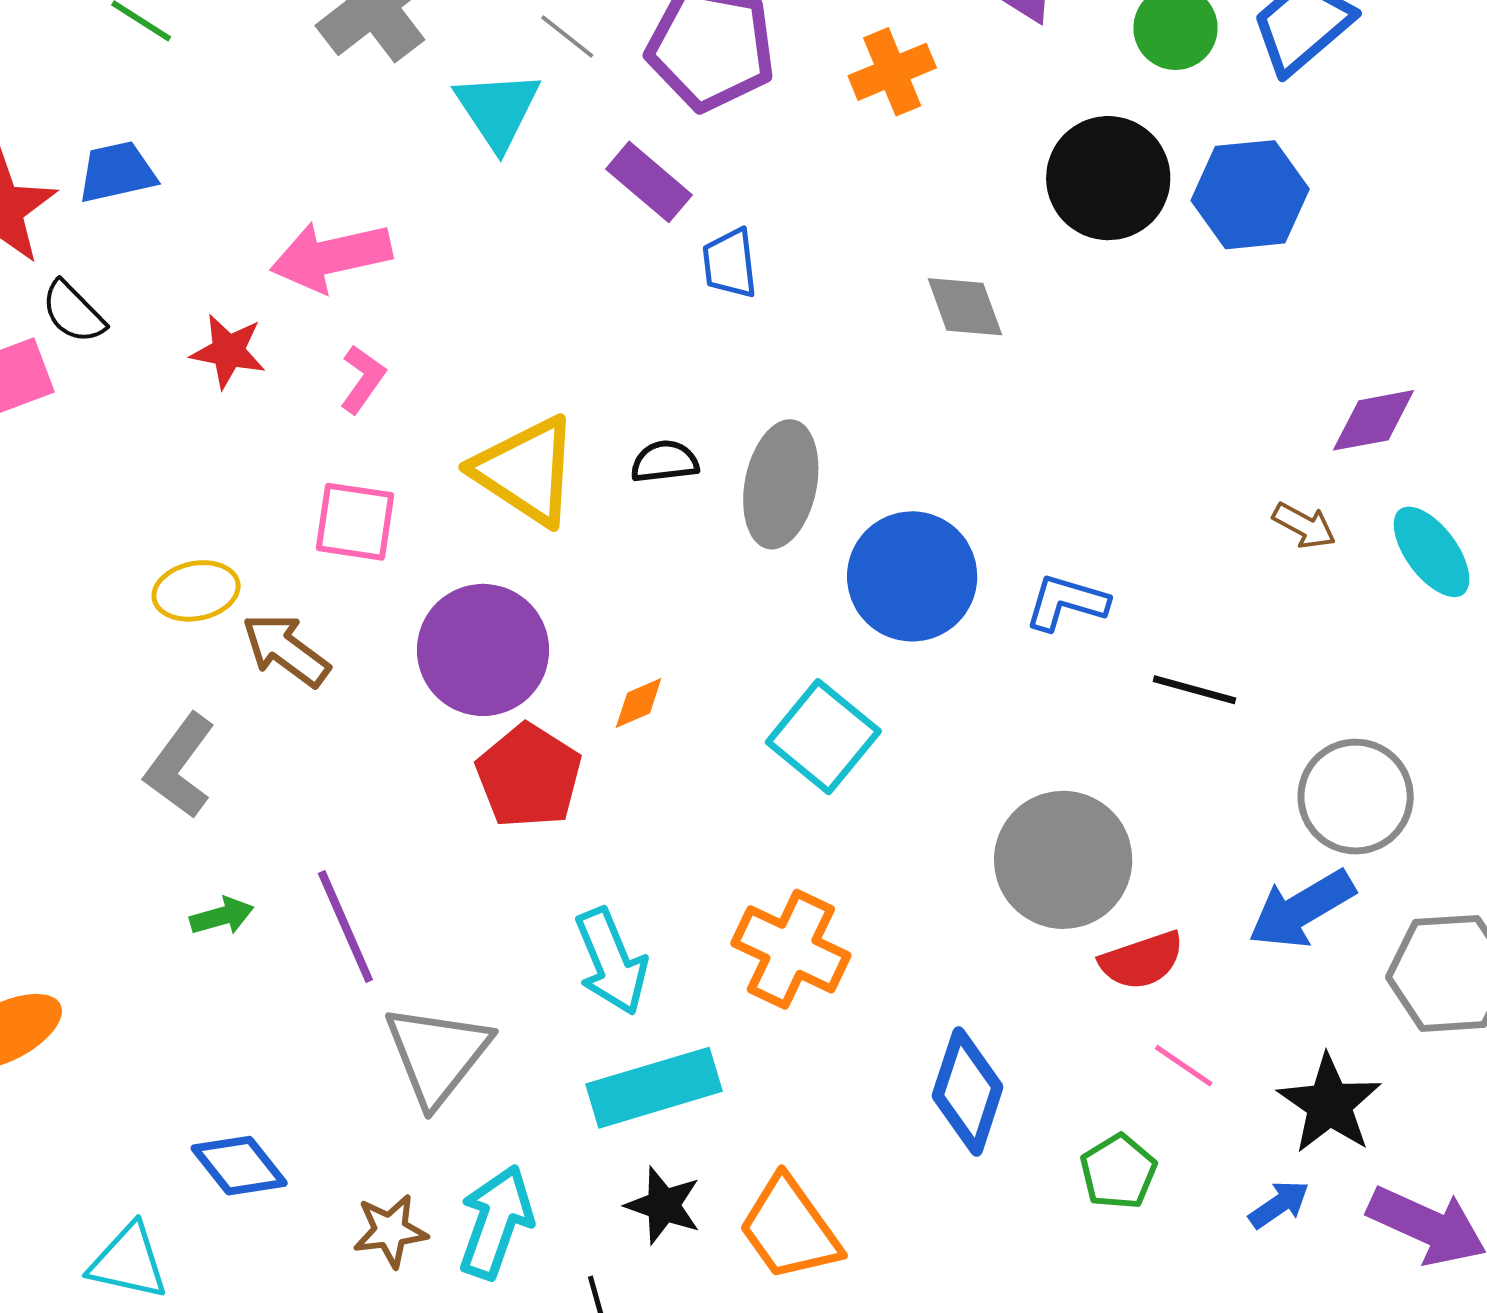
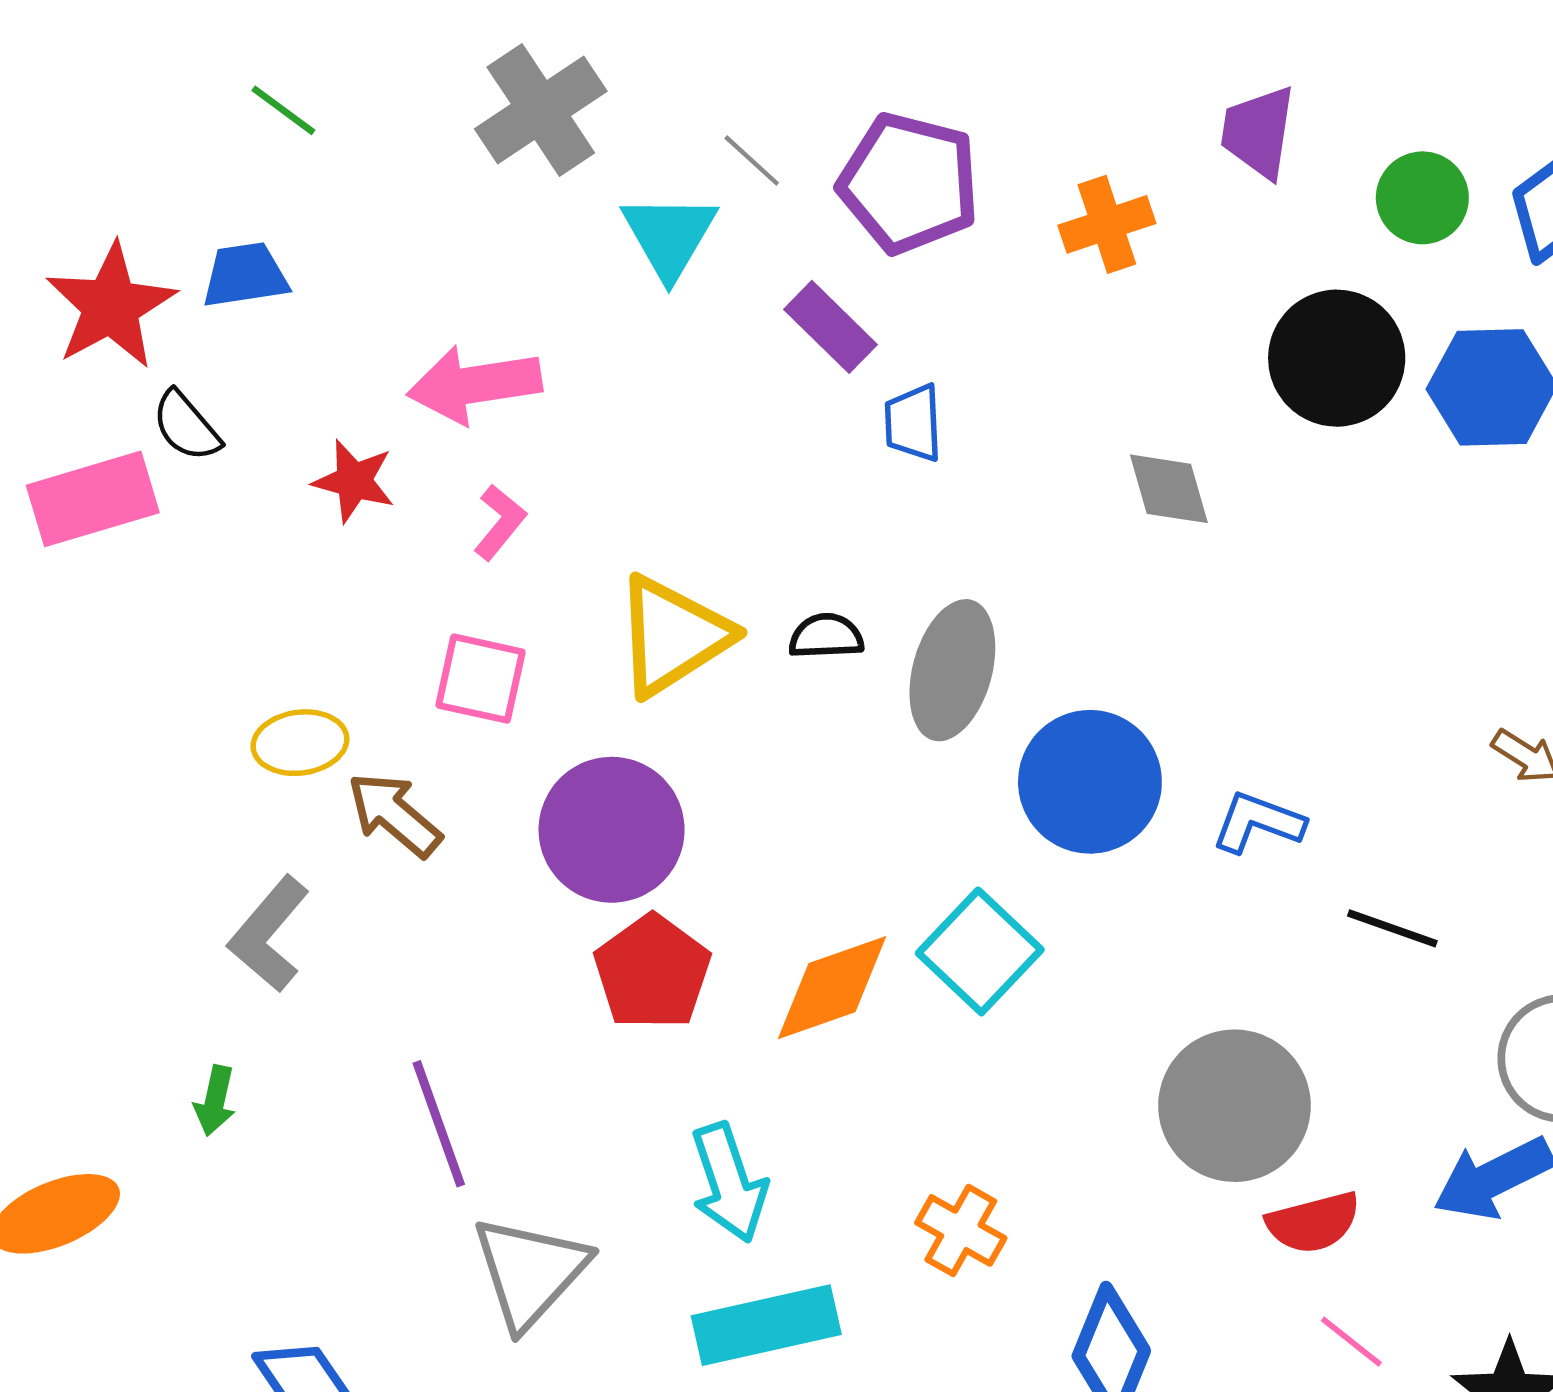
yellow triangle: (526, 471) -> (673, 636), turned 50
orange diamond: (639, 703) -> (832, 988), moved, size x2.0
green arrow: (222, 916) -> (215, 1101), moved, turned 114
orange cross: (791, 949) -> (961, 1230), moved, size x0.7

